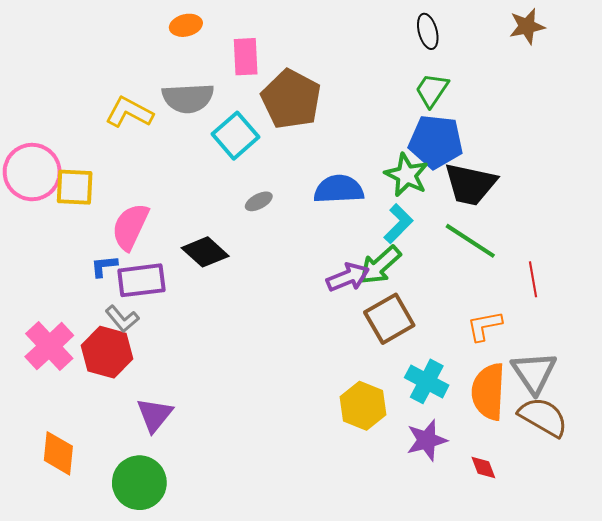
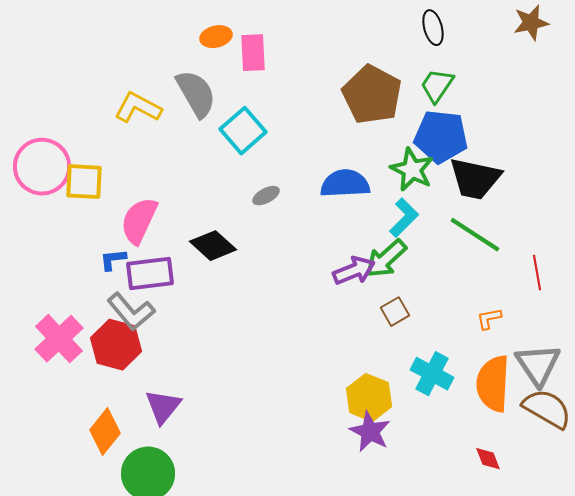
orange ellipse: (186, 25) -> (216, 37), moved
gray semicircle: (188, 98) -> (196, 94), turned -117
brown pentagon: (291, 99) -> (372, 95), moved
gray L-shape: (122, 319) -> (131, 312), size x1.4
brown square: (389, 319) -> (395, 312), size x0.6
orange L-shape: (484, 326) -> (489, 319), size x0.7
purple star: (427, 440) -> (370, 432), moved, turned -30
orange diamond: (58, 453) -> (105, 432), moved, turned 33

